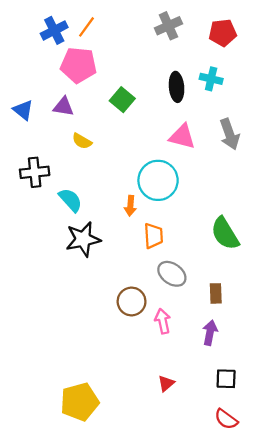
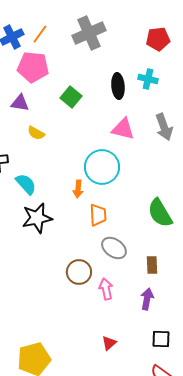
gray cross: (168, 26) -> (89, 33), moved, size x1.4

